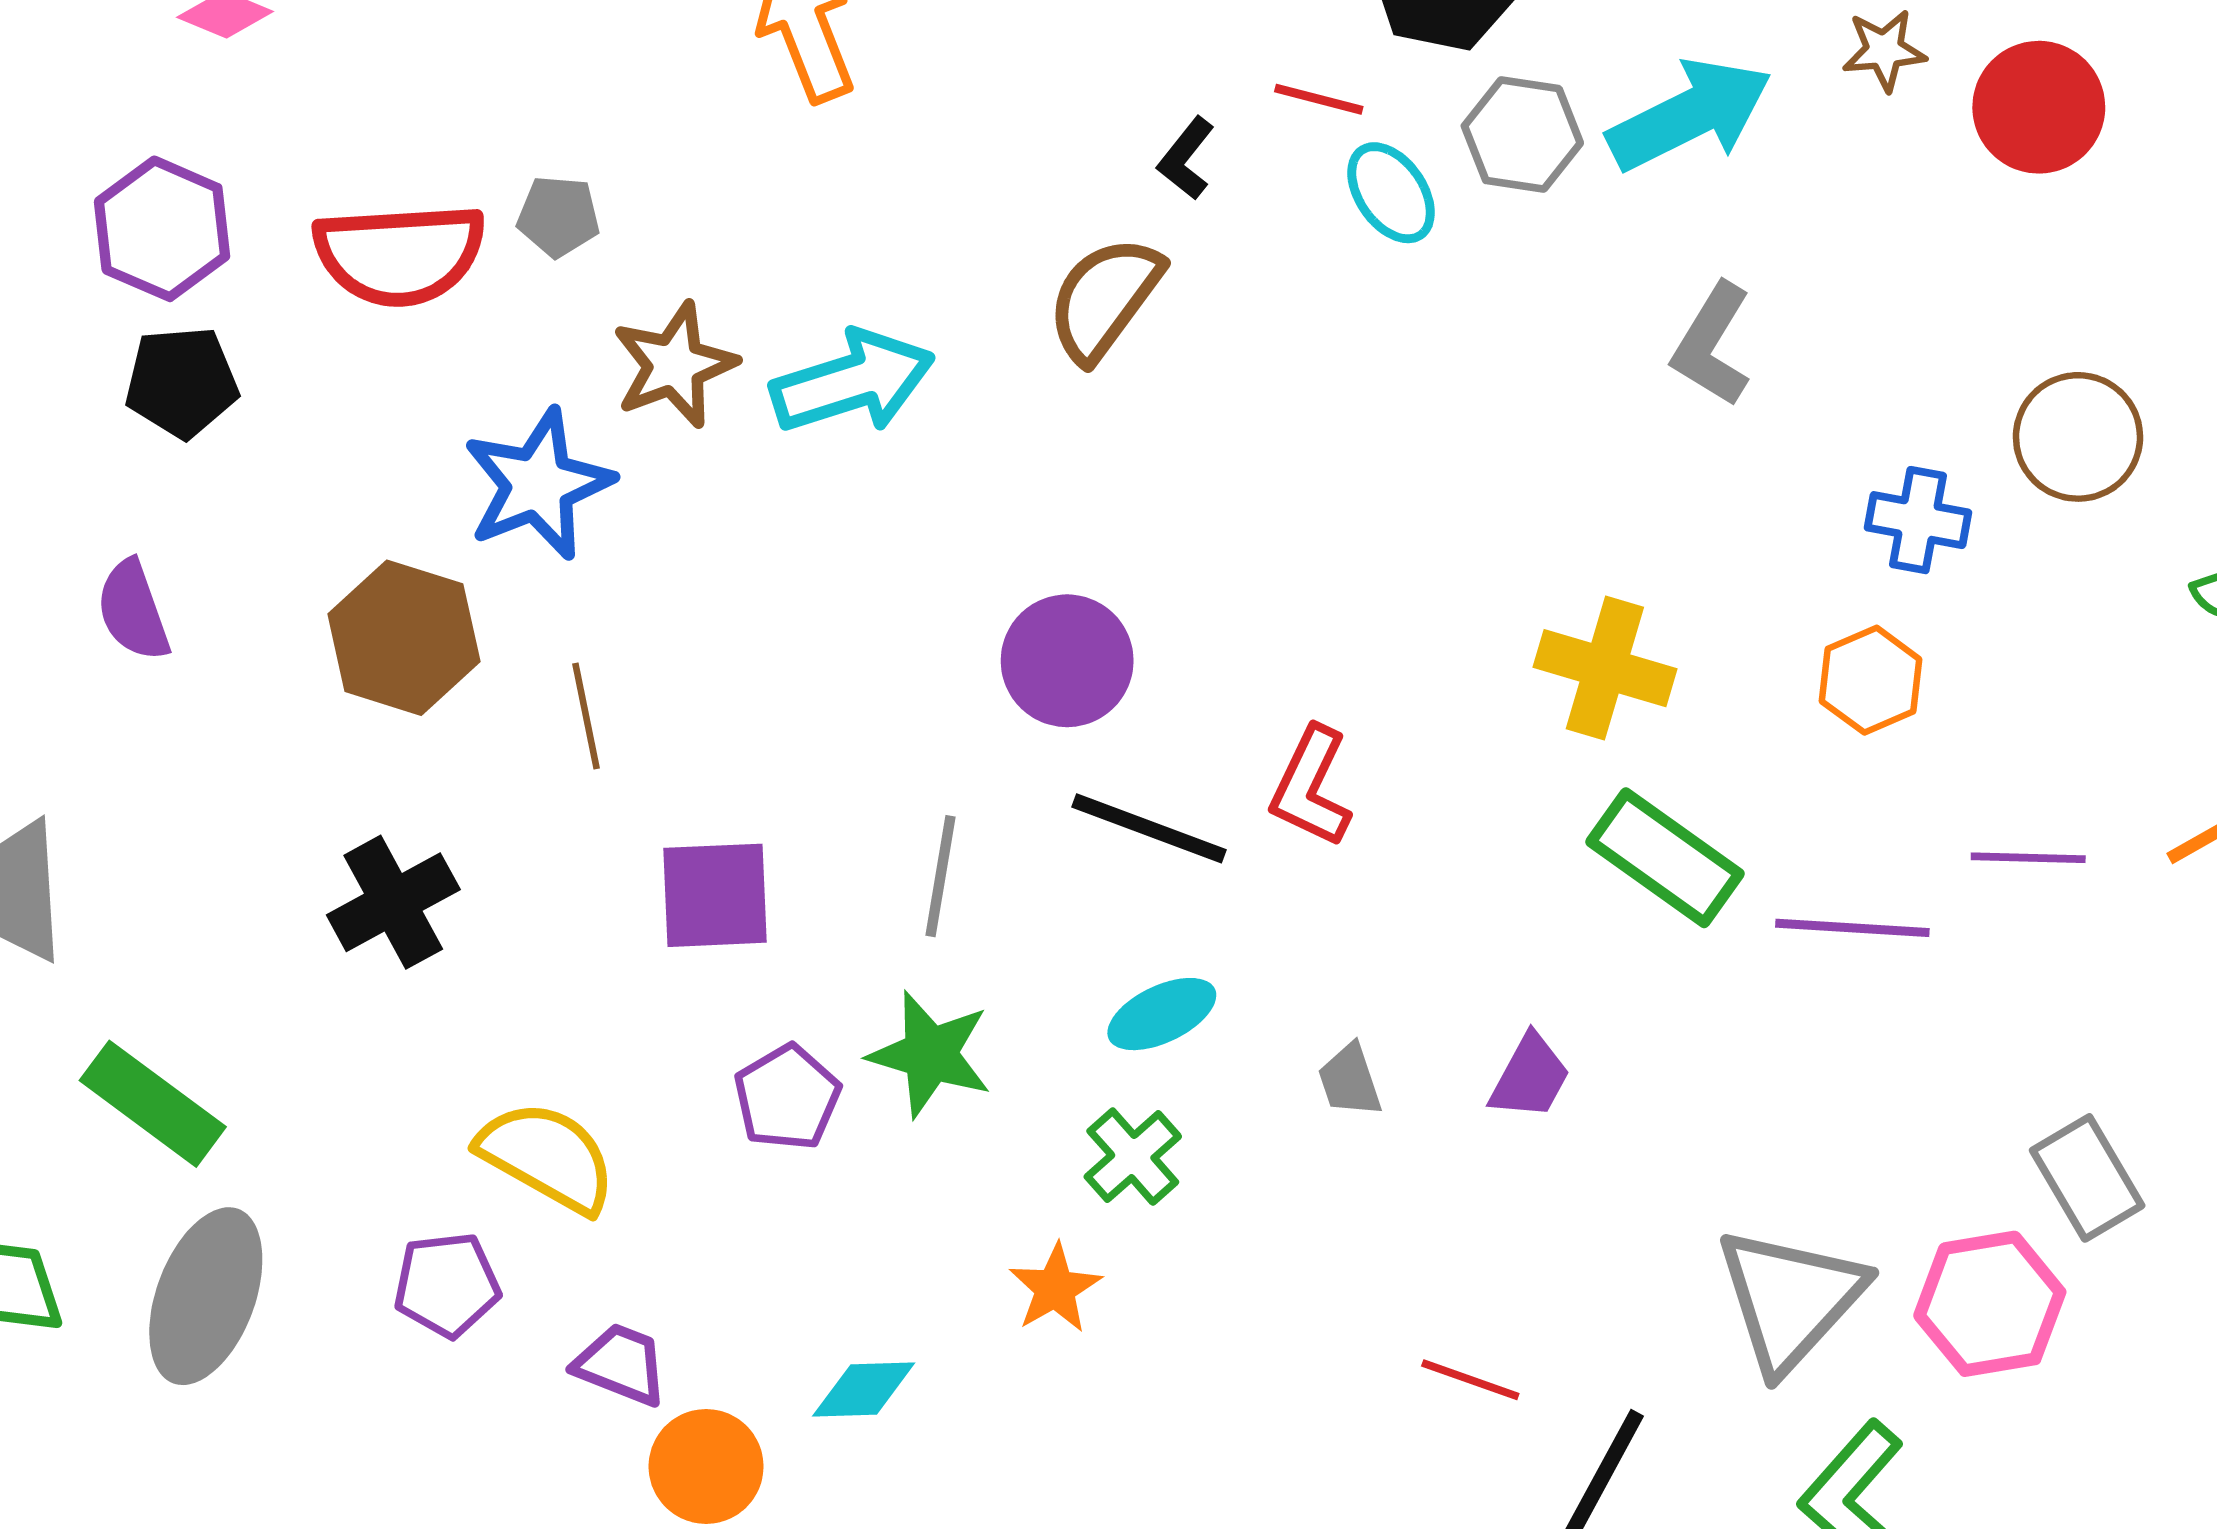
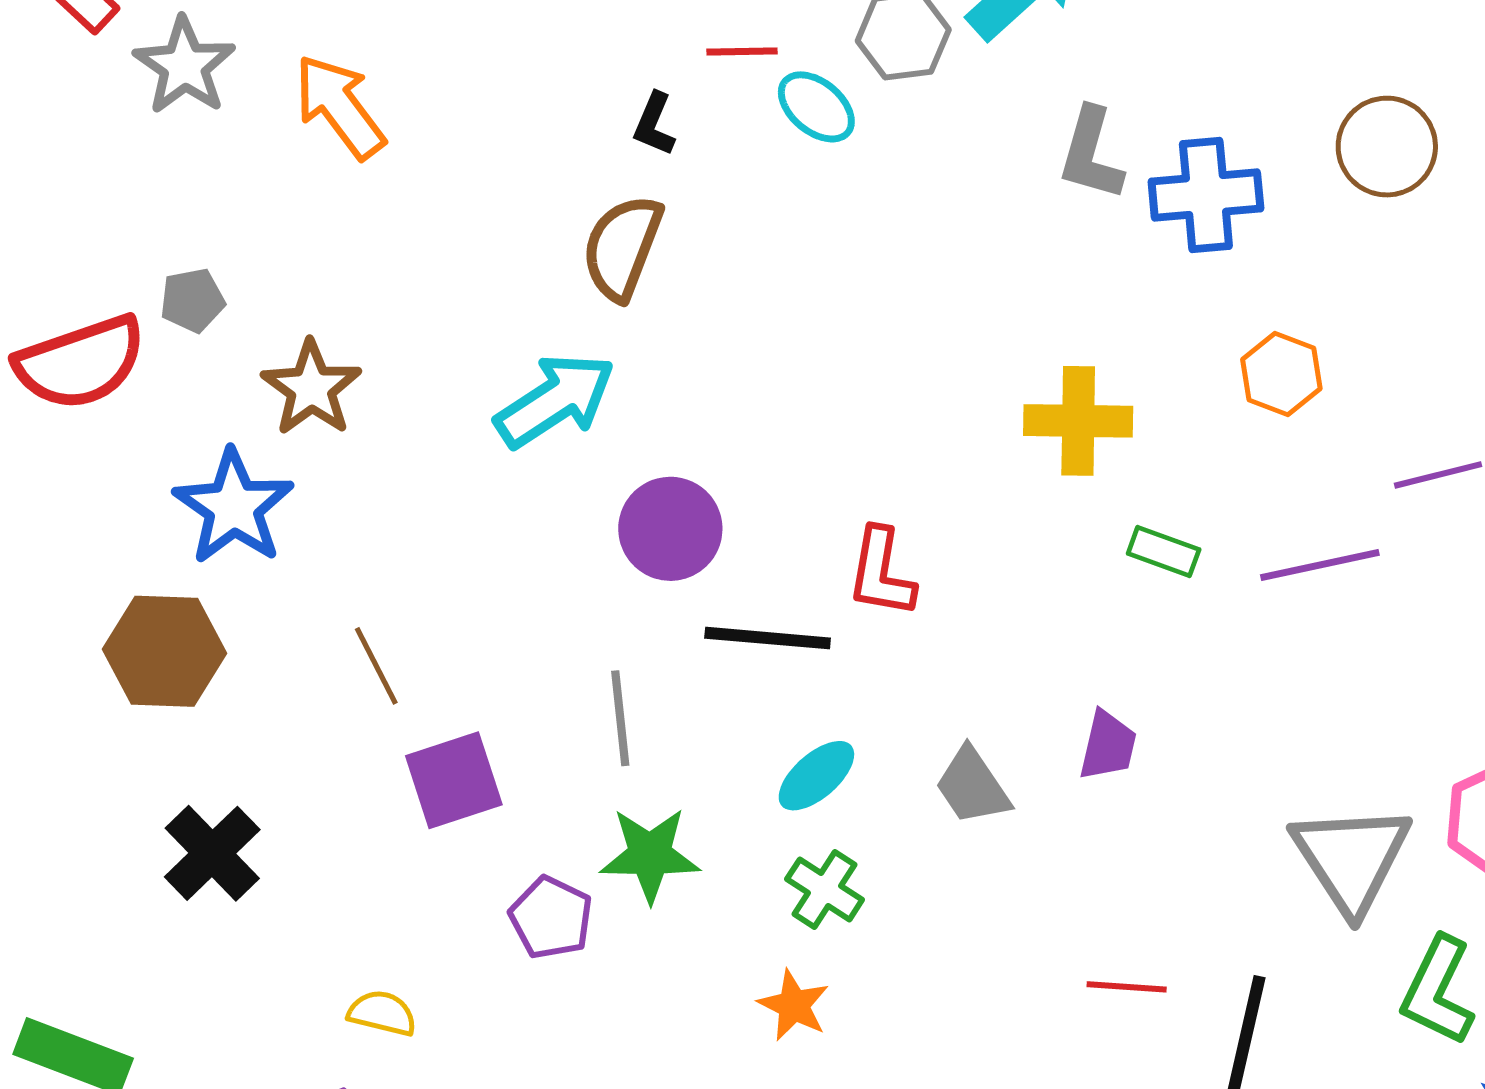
cyan arrow: (853, 382) -> (555, 400), moved
blue cross: (1918, 520) -> (1206, 195), moved, size x1.4
brown line: (586, 716) -> (376, 666), moved
green rectangle: (1665, 858) -> (1164, 552), size x0.6
gray trapezoid: (1350, 1080) -> (972, 786), size x1.4
yellow semicircle: (547, 1157) -> (382, 1013), size x0.6

